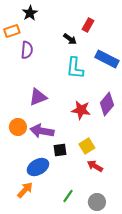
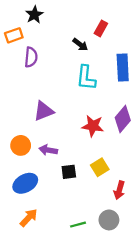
blue rectangle: (107, 59) -> (123, 67), turned 60
purple arrow: (42, 131) -> (48, 150), size x0.7
red arrow: (95, 166) -> (119, 190), moved, turned -105
blue ellipse: (38, 167) -> (25, 183), moved
green line: (68, 196) -> (78, 225), turned 40
gray circle: (97, 202) -> (109, 220), moved

